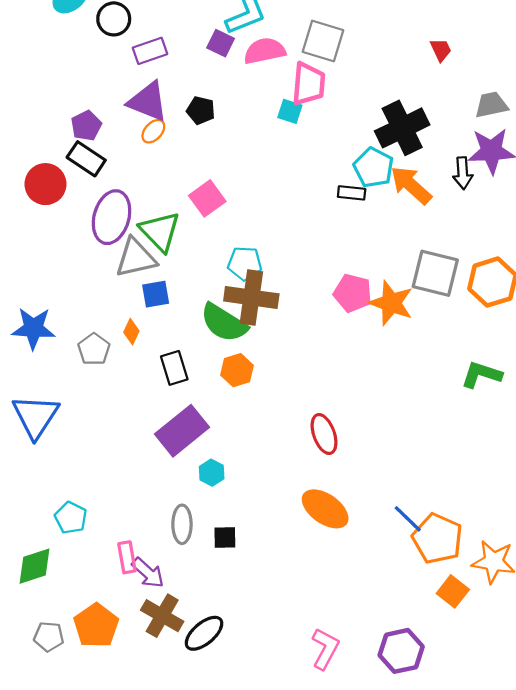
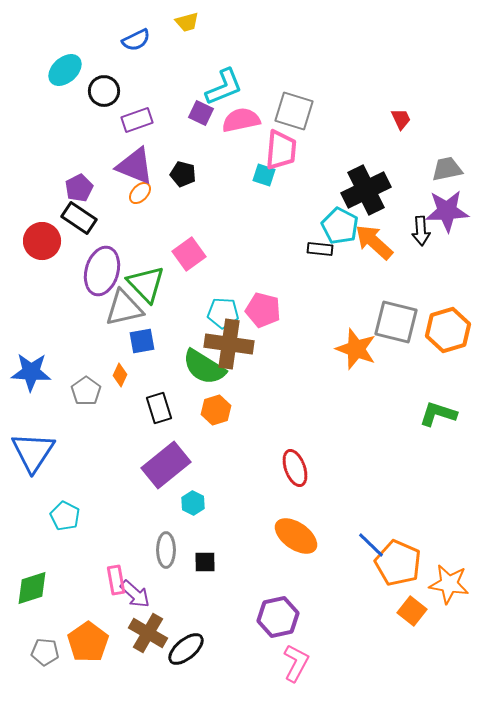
pink pentagon: (353, 293) -> (263, 310), moved
cyan pentagon: (71, 518) -> (65, 516), moved
purple hexagon: (401, 651) -> (278, 617), moved

